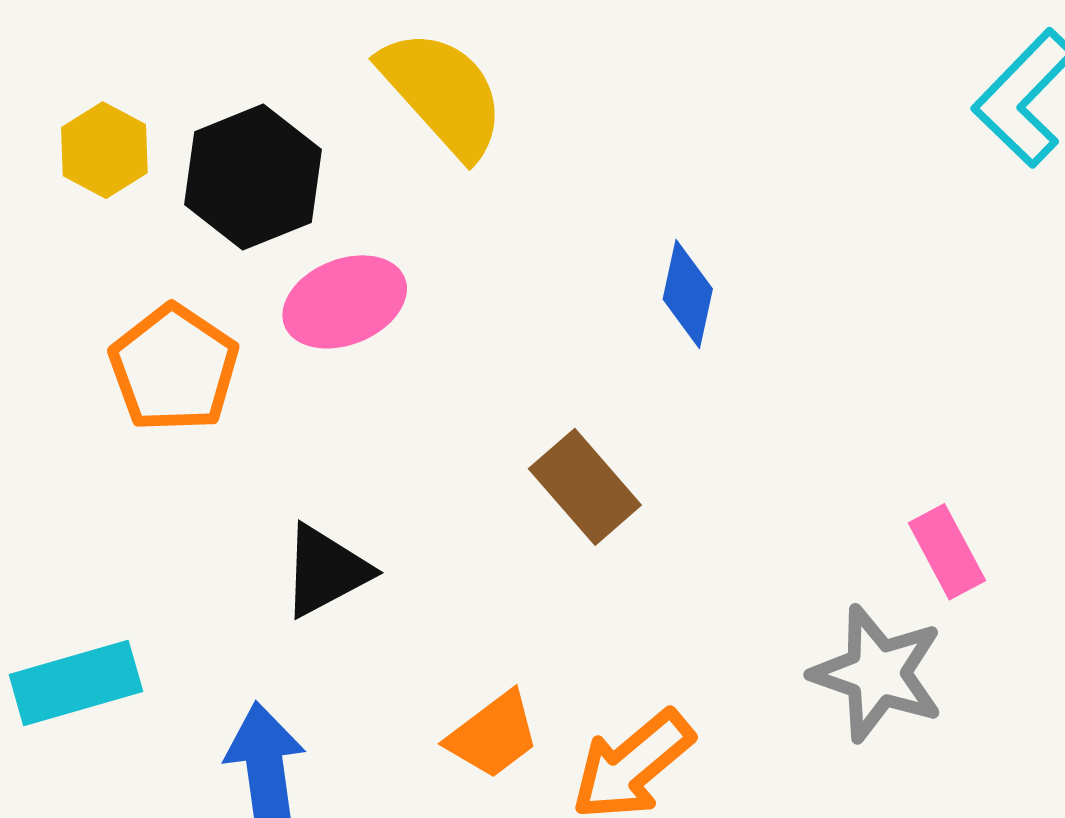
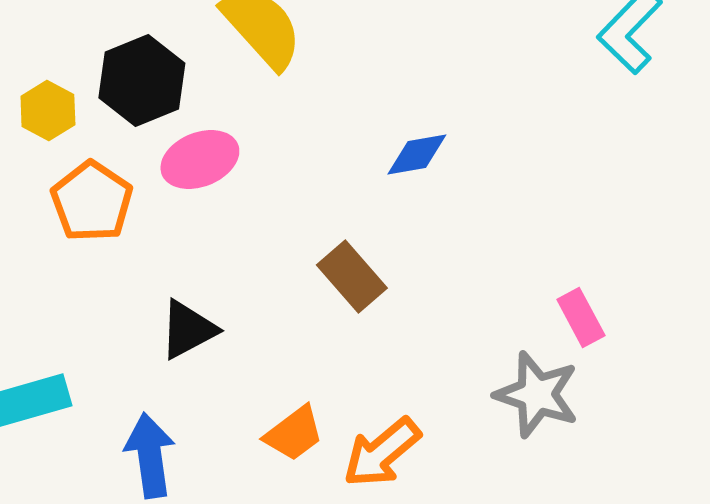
yellow hexagon: (104, 150) -> (48, 110), moved
blue diamond: (688, 294) -> (417, 154), turned 68

